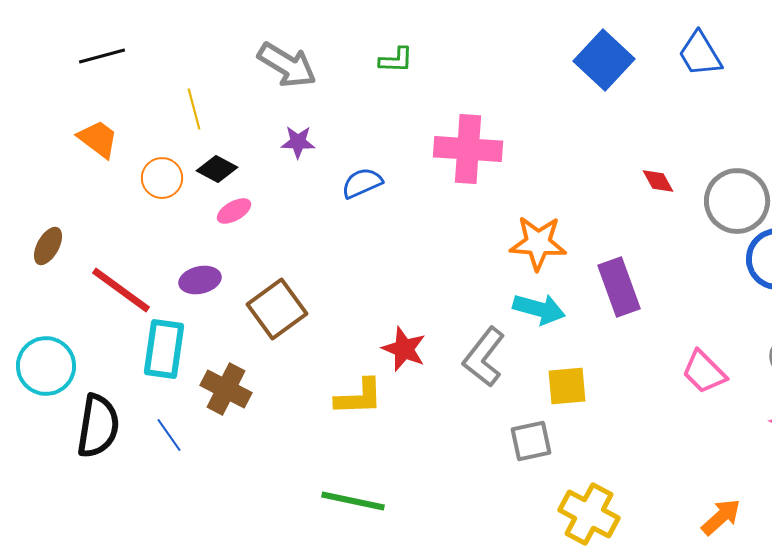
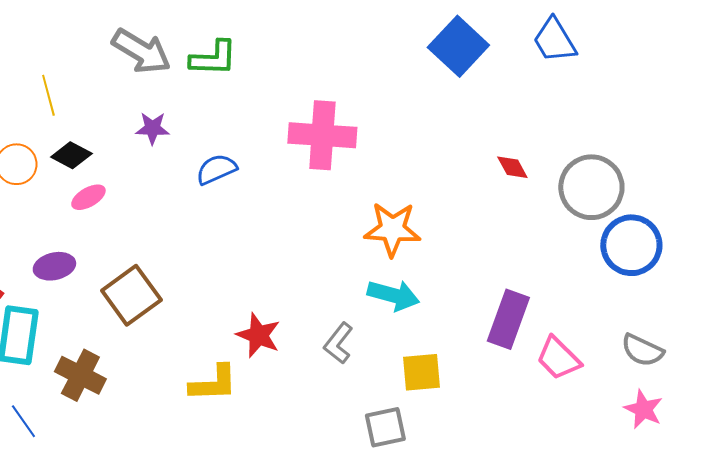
green L-shape: (396, 60) -> (213, 58), moved, size x1.4
purple rectangle: (619, 287) -> (508, 319), moved, turned 40
gray L-shape: (484, 357) -> (338, 343), size x0.7

